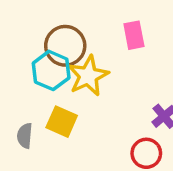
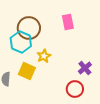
yellow star: (88, 76) -> (44, 56), moved, size x0.6

